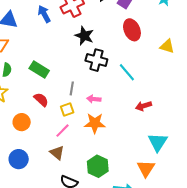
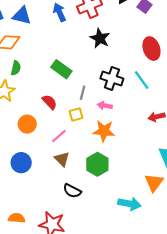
red ellipse: (132, 30) -> (151, 49), moved
black cross: (96, 60) -> (112, 78), moved
green rectangle: (39, 70) -> (61, 69), moved
pink line: (62, 131) -> (59, 136), moved
green hexagon: (98, 166) -> (97, 164), moved

